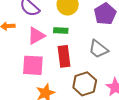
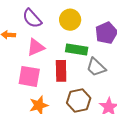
green rectangle: (61, 31) -> (77, 50), moved, size x1.5

